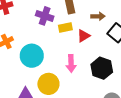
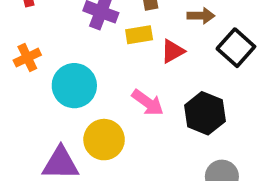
pink arrow: (71, 63) -> (148, 103), turned -54

